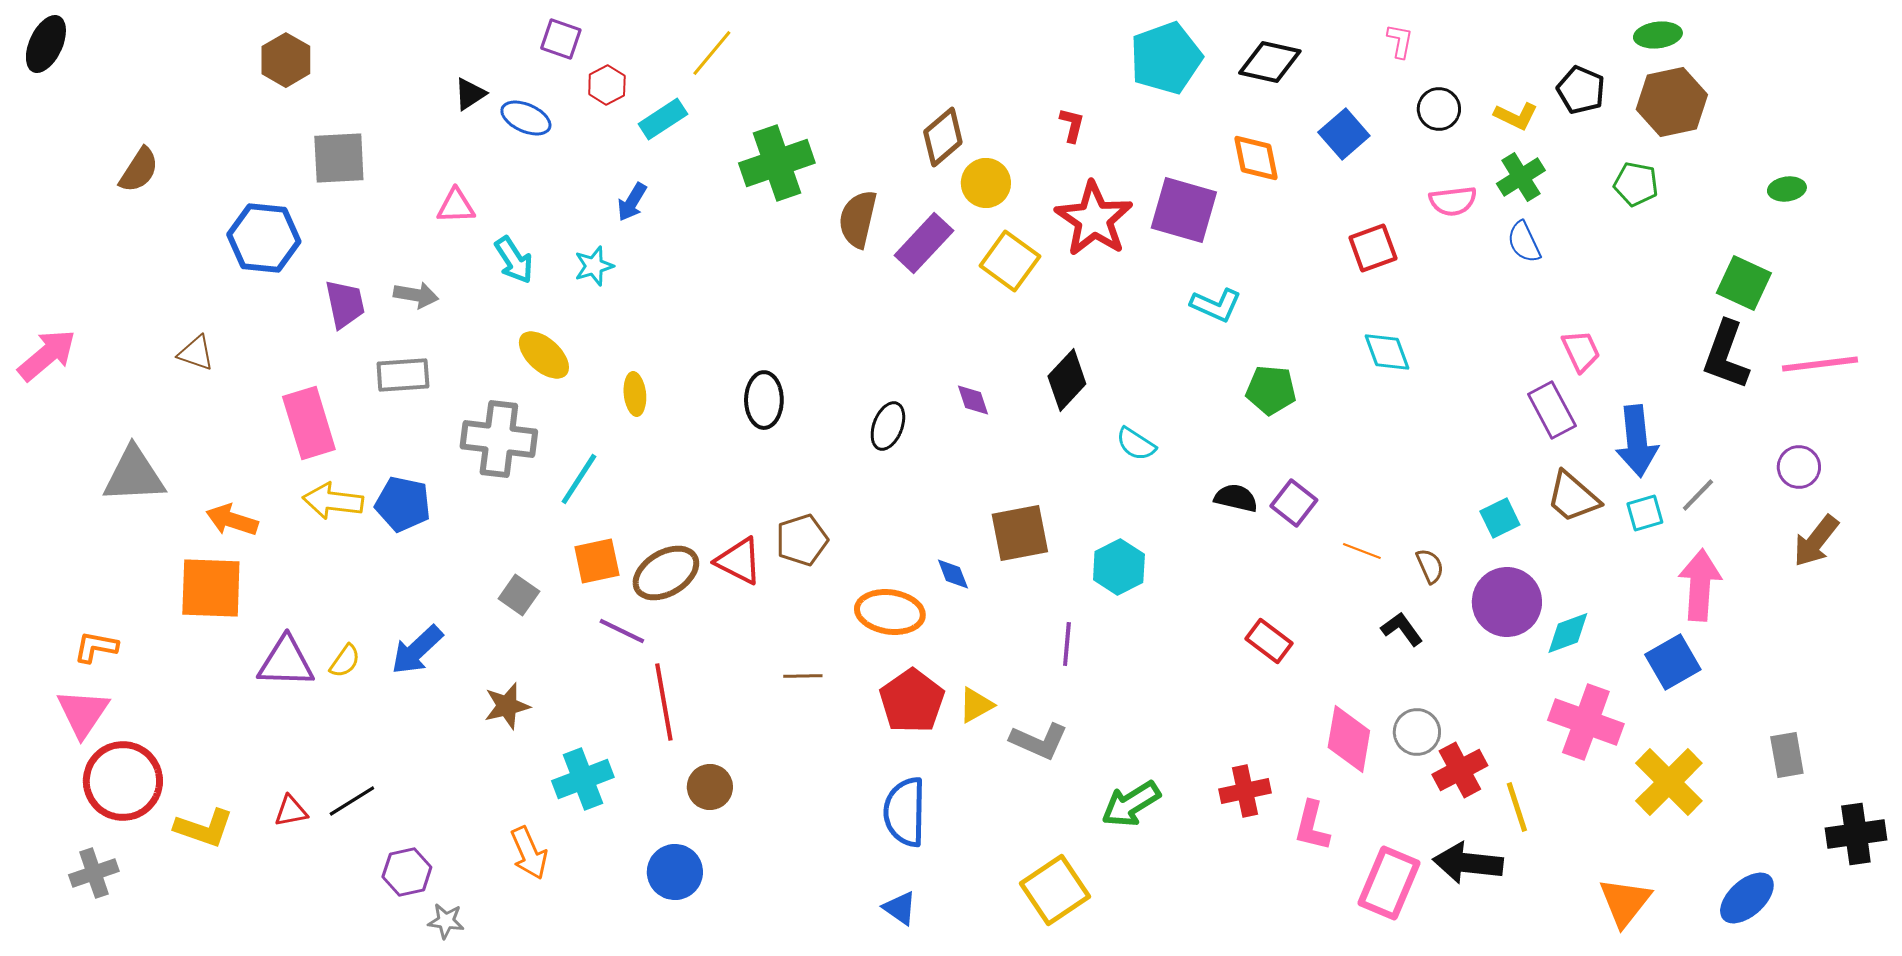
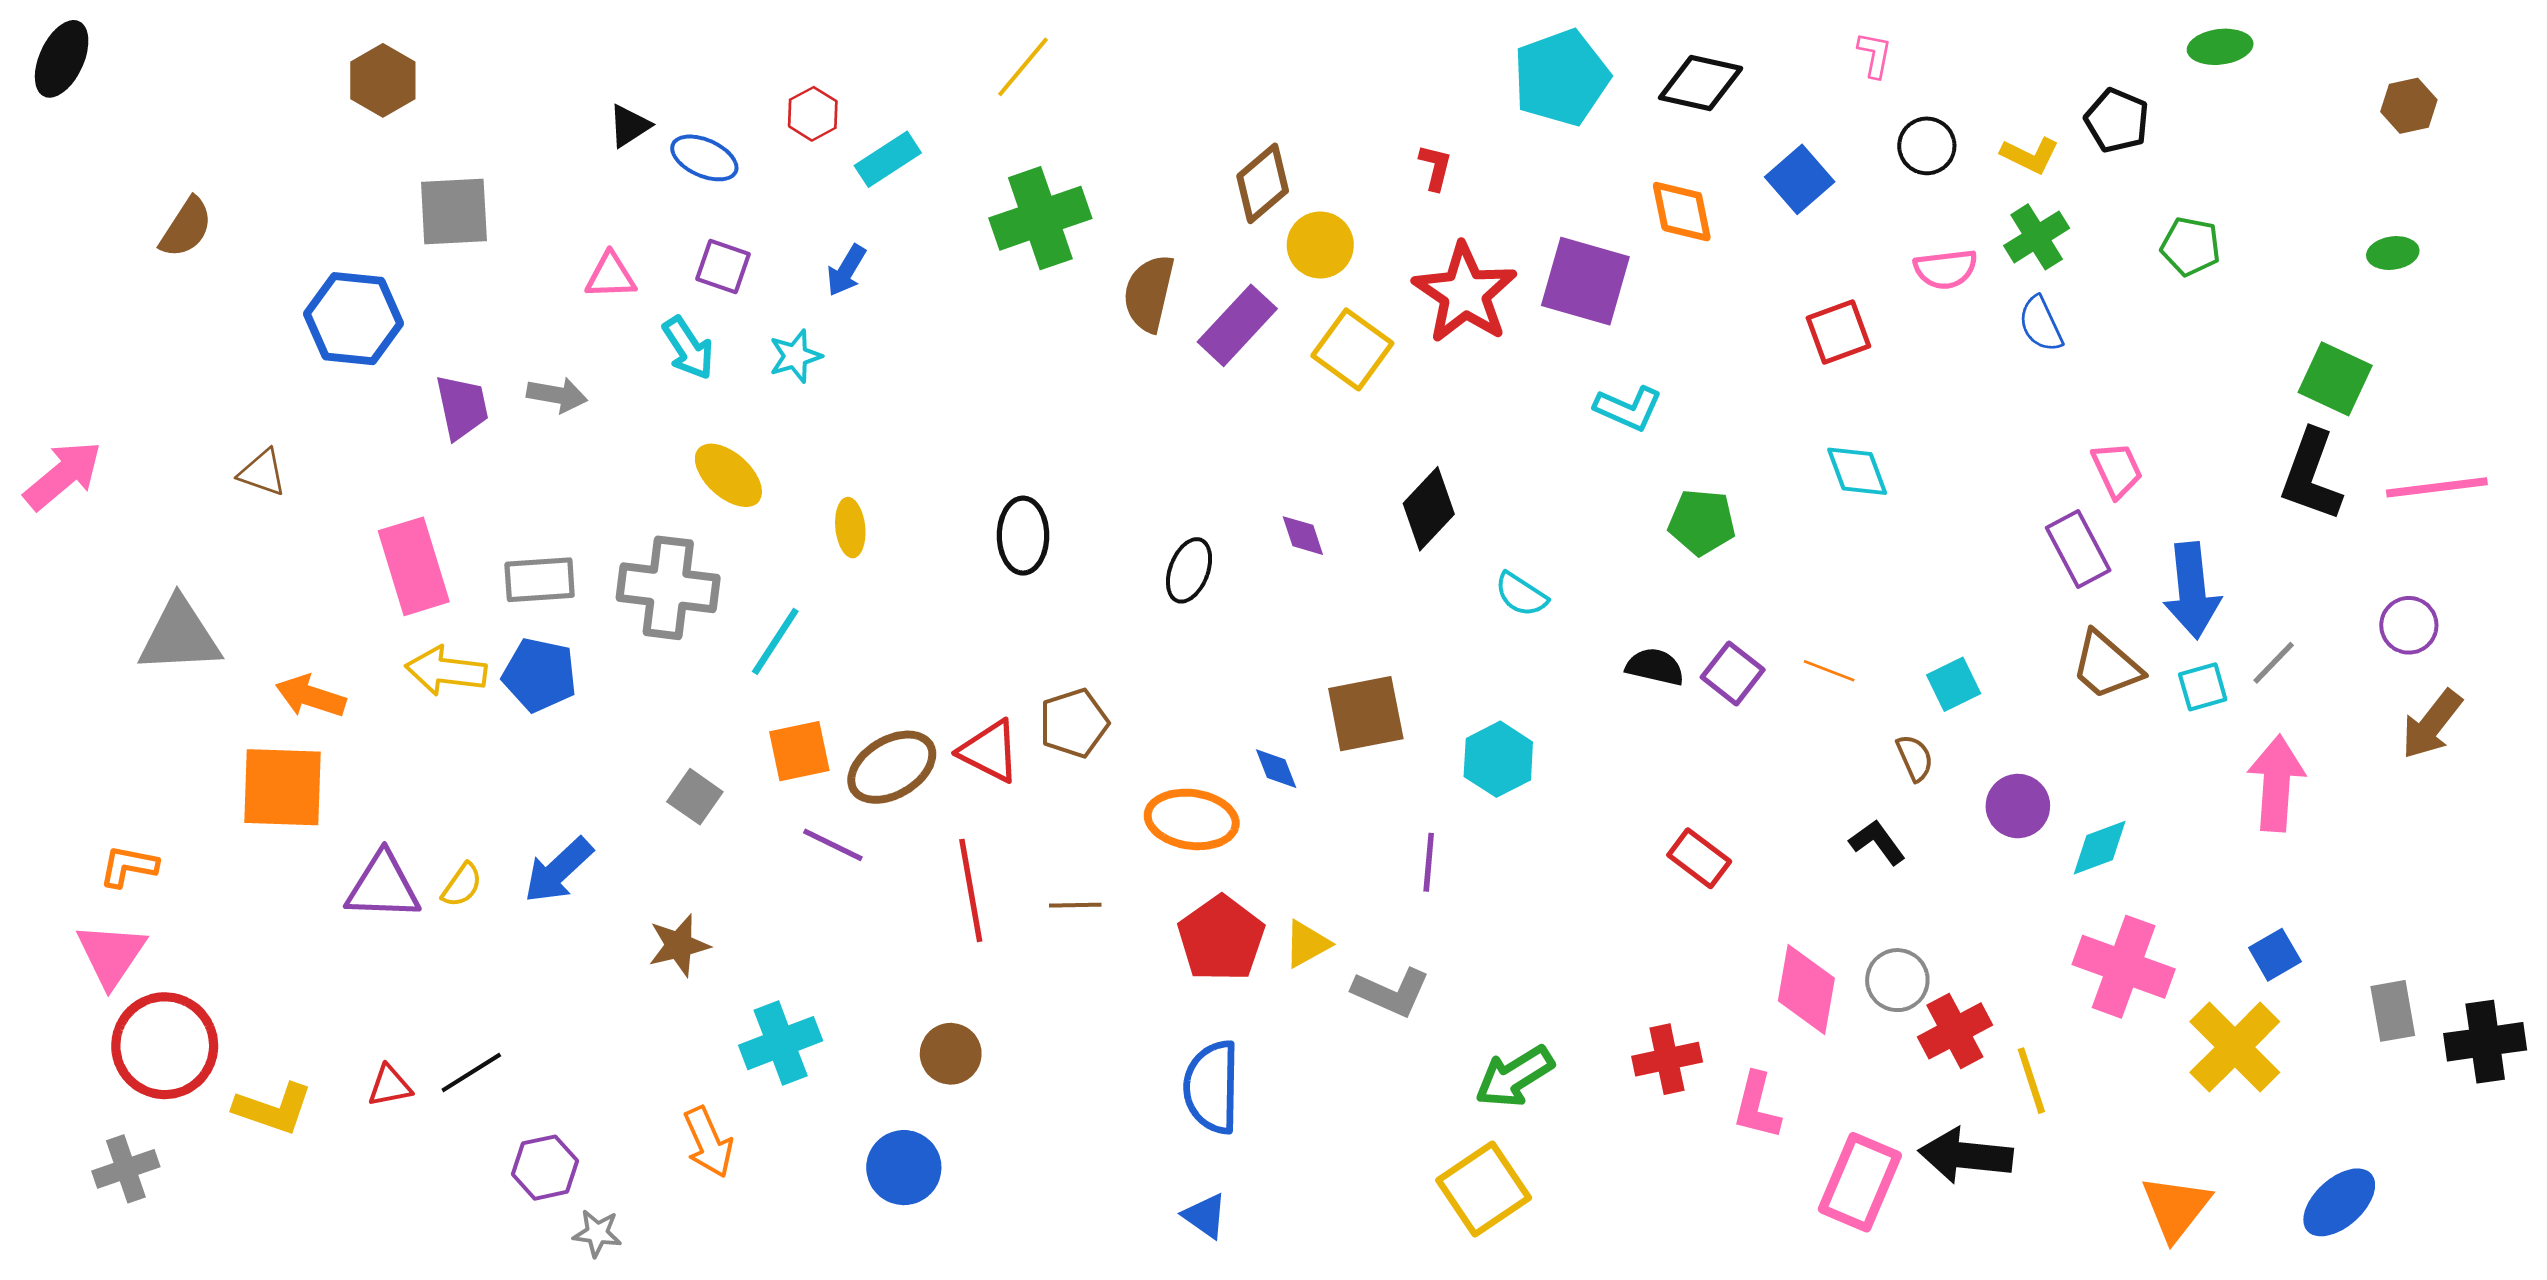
purple square: (561, 39) -> (723, 266), moved
yellow line: (712, 53) -> (1023, 67), moved
brown hexagon: (1672, 102) -> (2409, 106), moved, size x0.6
gray rectangle: (403, 375) -> (540, 580), moved
cyan square: (1500, 518) -> (1954, 684), moved
orange line: (1362, 551) -> (1829, 671), moved
purple circle: (1507, 602) -> (2018, 806), size x0.7
blue square: (1673, 662) -> (2275, 955), moved, size x0.7
red line: (664, 702) -> (971, 890), moved
black cross: (1856, 834) -> (2485, 1042), moved
yellow square: (1055, 890) -> (1484, 1189), moved

